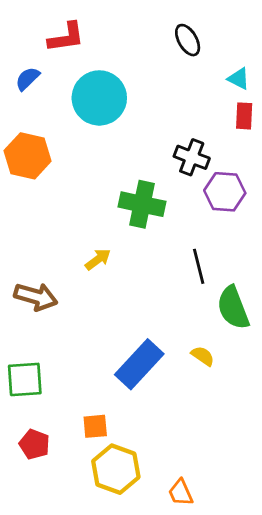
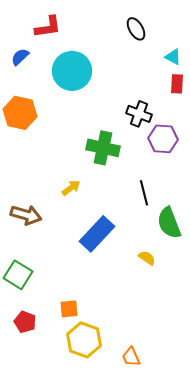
blue rectangle: (139, 364) -> (97, 234), moved
green square: (25, 379) -> (18, 275), turned 36

